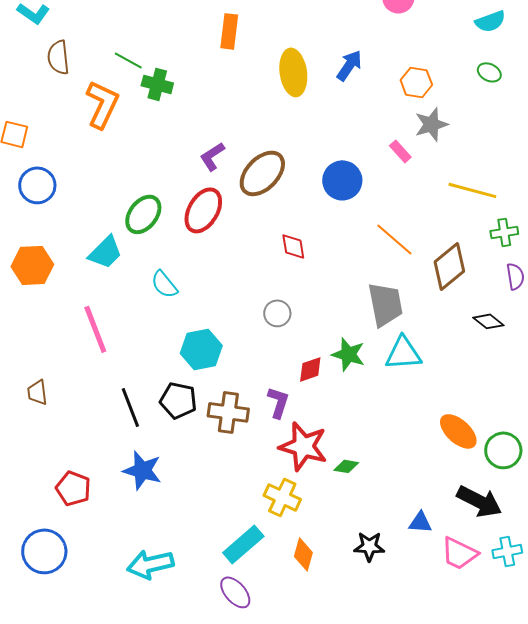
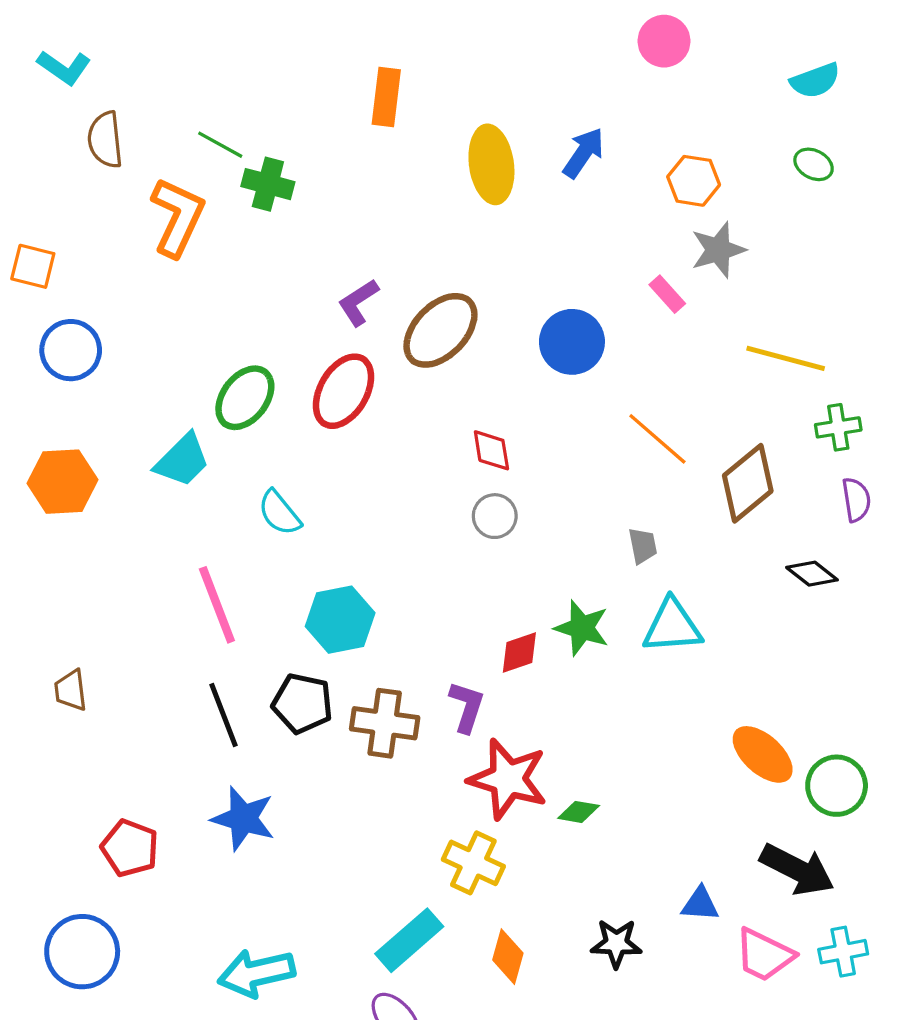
gray trapezoid: (385, 304) -> (643, 546), size x0.5
gray circle: (277, 313) -> (495, 516), moved
pink line: (95, 329) -> (217, 605), moved

